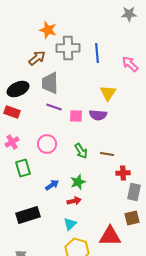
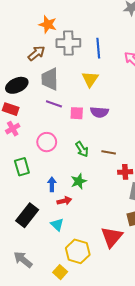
yellow triangle: (108, 93) -> (90, 79), moved
pink cross: (12, 142) -> (13, 129), moved
blue arrow: (52, 185) -> (52, 184), turned -56
red arrow: (74, 201) -> (64, 201), moved
black rectangle: (28, 215) -> (27, 215), turned -35
cyan triangle: (70, 224) -> (57, 225), moved, turned -32
red triangle: (110, 236) -> (112, 237), turned -50

